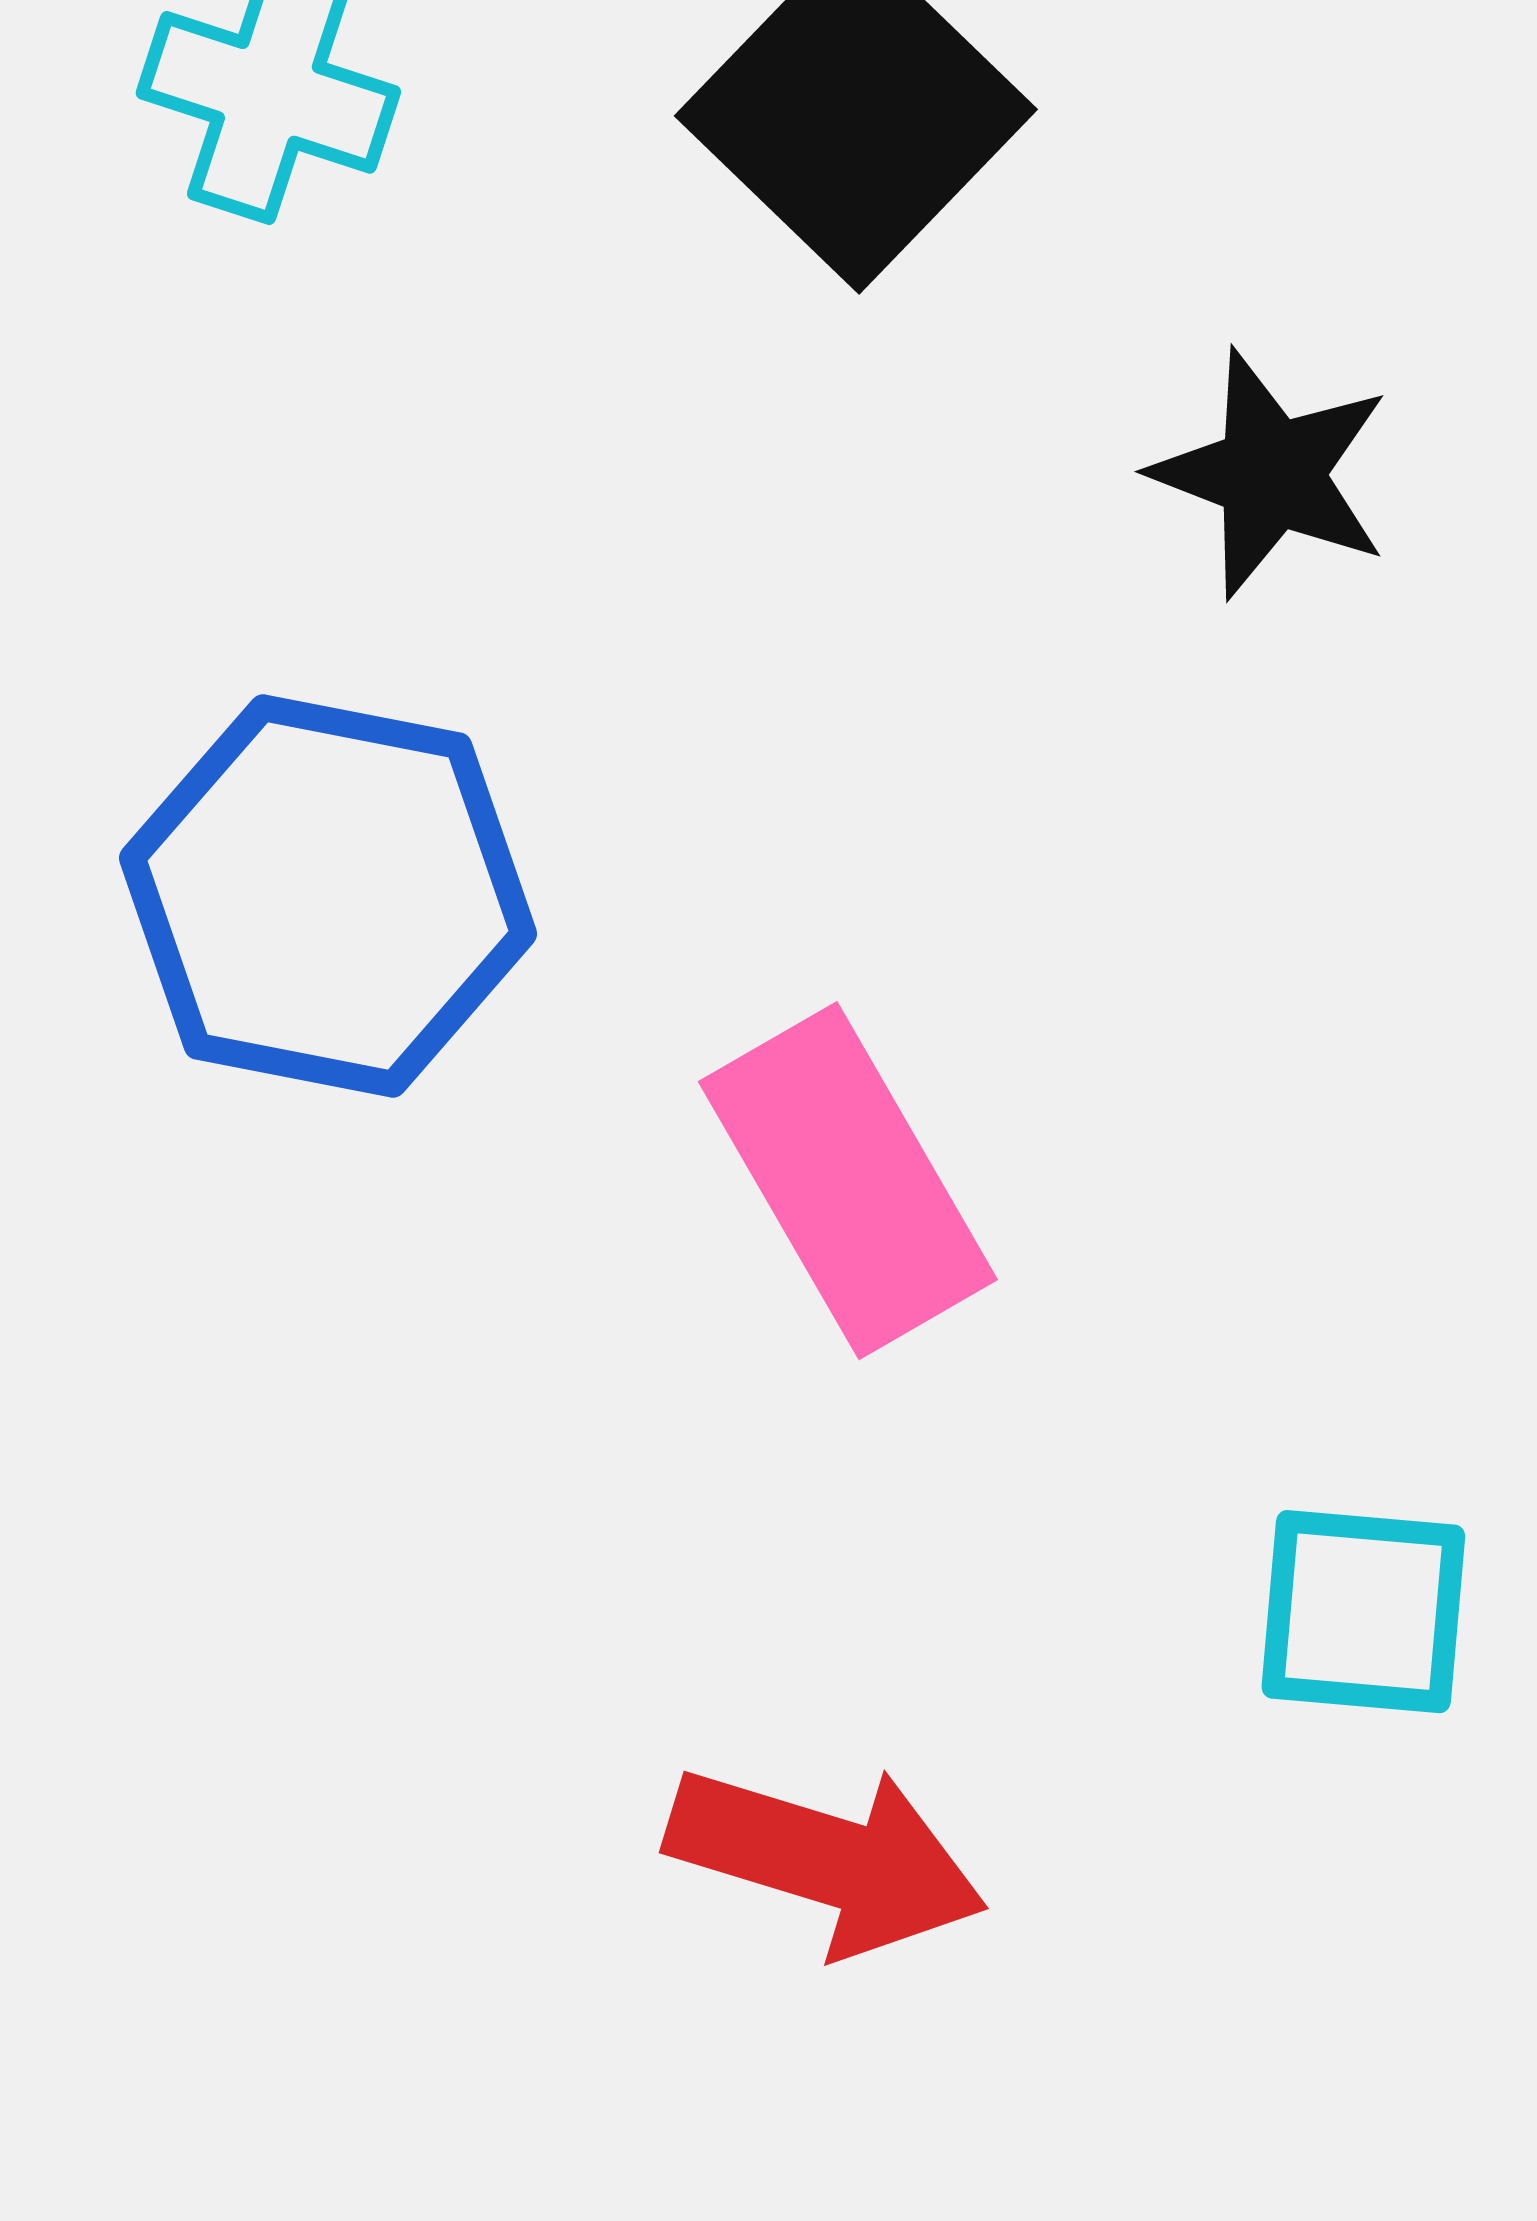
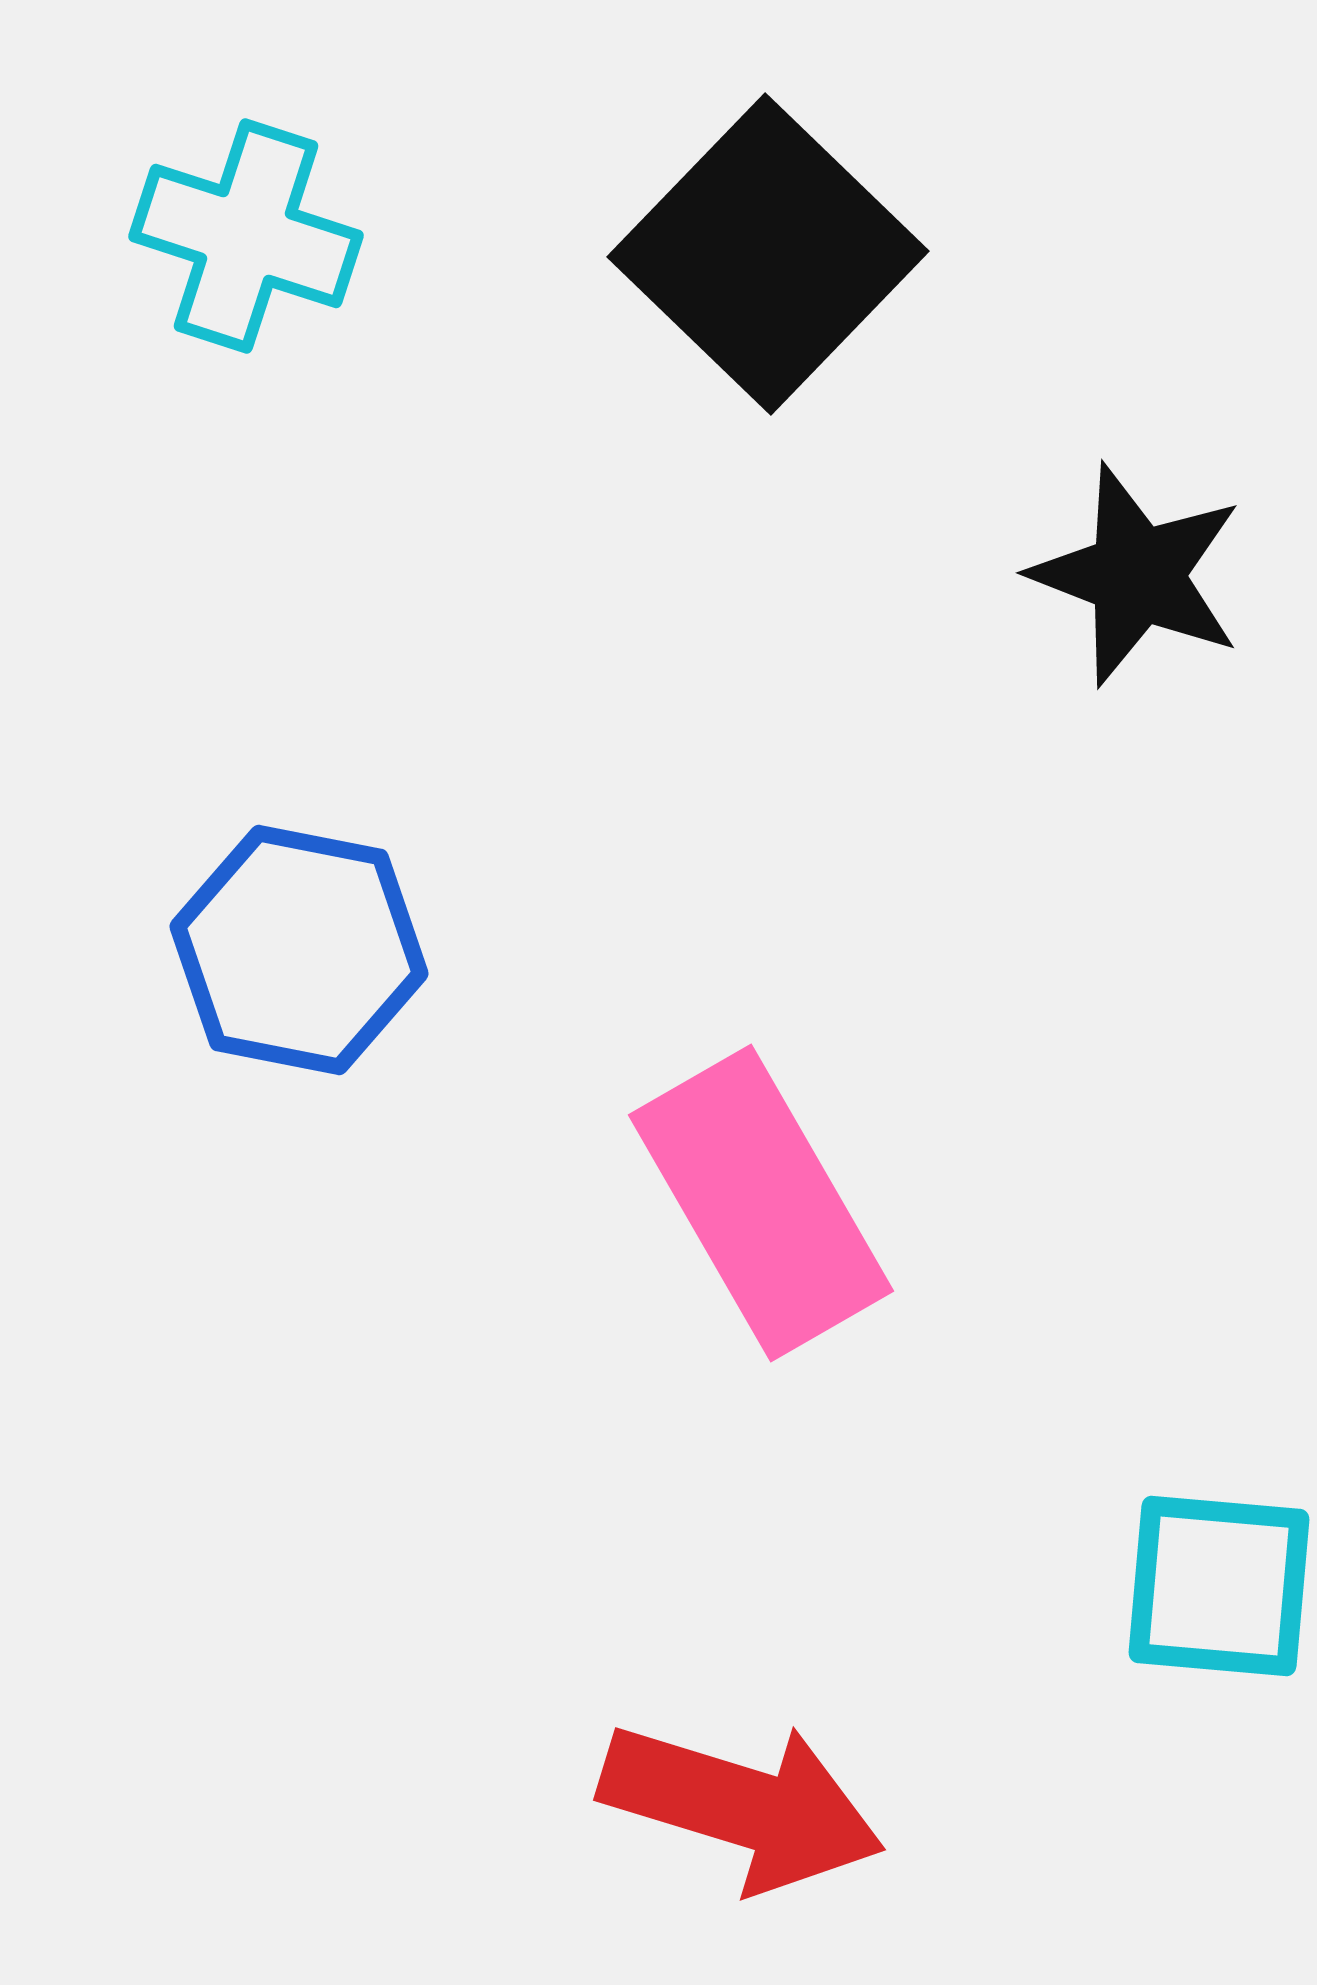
blue hexagon: (328, 896) -> (299, 950), size x0.7

